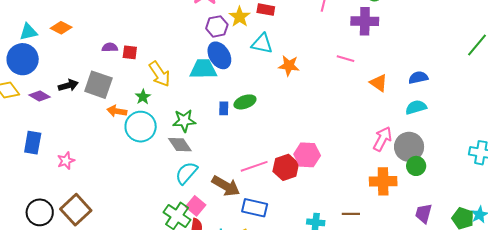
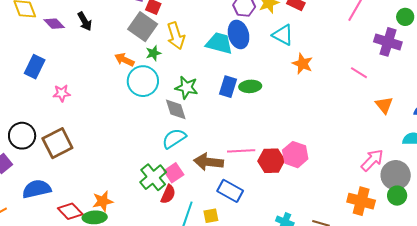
black arrow: (68, 85) -> (85, 21), turned 60
gray square: (98, 85) -> (143, 27), moved
blue rectangle: (224, 108) -> (228, 87), size x1.5
brown arrow: (226, 186) -> (209, 162), turned 140

